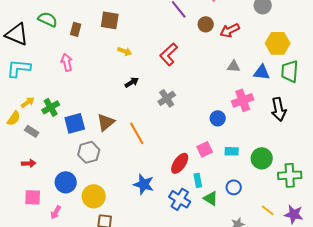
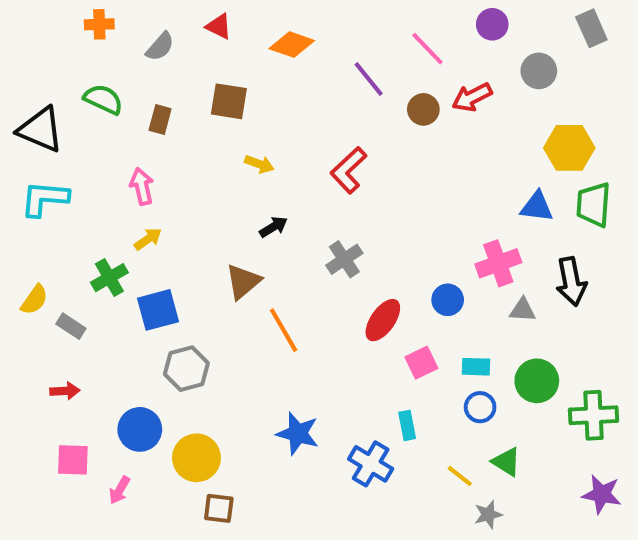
red arrow: (230, 30) -> (472, 97), moved
gray triangle: (234, 66) -> (523, 310), moved
yellow arrow: (28, 102) -> (148, 239), moved
brown triangle: (106, 122) -> (243, 282), moved
red ellipse: (180, 163) -> (383, 320), moved
blue circle: (234, 187) -> (480, 407), moved
green triangle: (211, 198) -> (506, 462), moved
yellow line: (268, 210) -> (460, 476), moved

